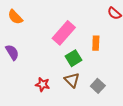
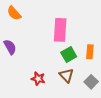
pink rectangle: (64, 33) -> (60, 30), turned -40
orange rectangle: (96, 43) -> (90, 52), moved

